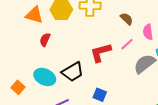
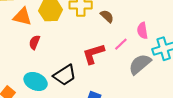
brown semicircle: (127, 19) -> (107, 16), moved

